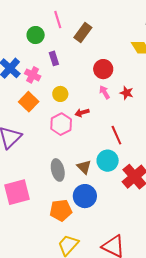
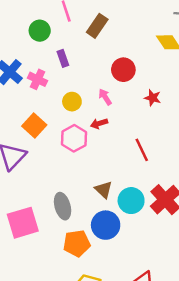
pink arrow: (105, 92) -> (105, 97), moved
orange square: (29, 102) -> (34, 126), moved
cyan circle: (108, 161) -> (131, 201), moved
gray ellipse: (58, 170) -> (63, 206), moved

